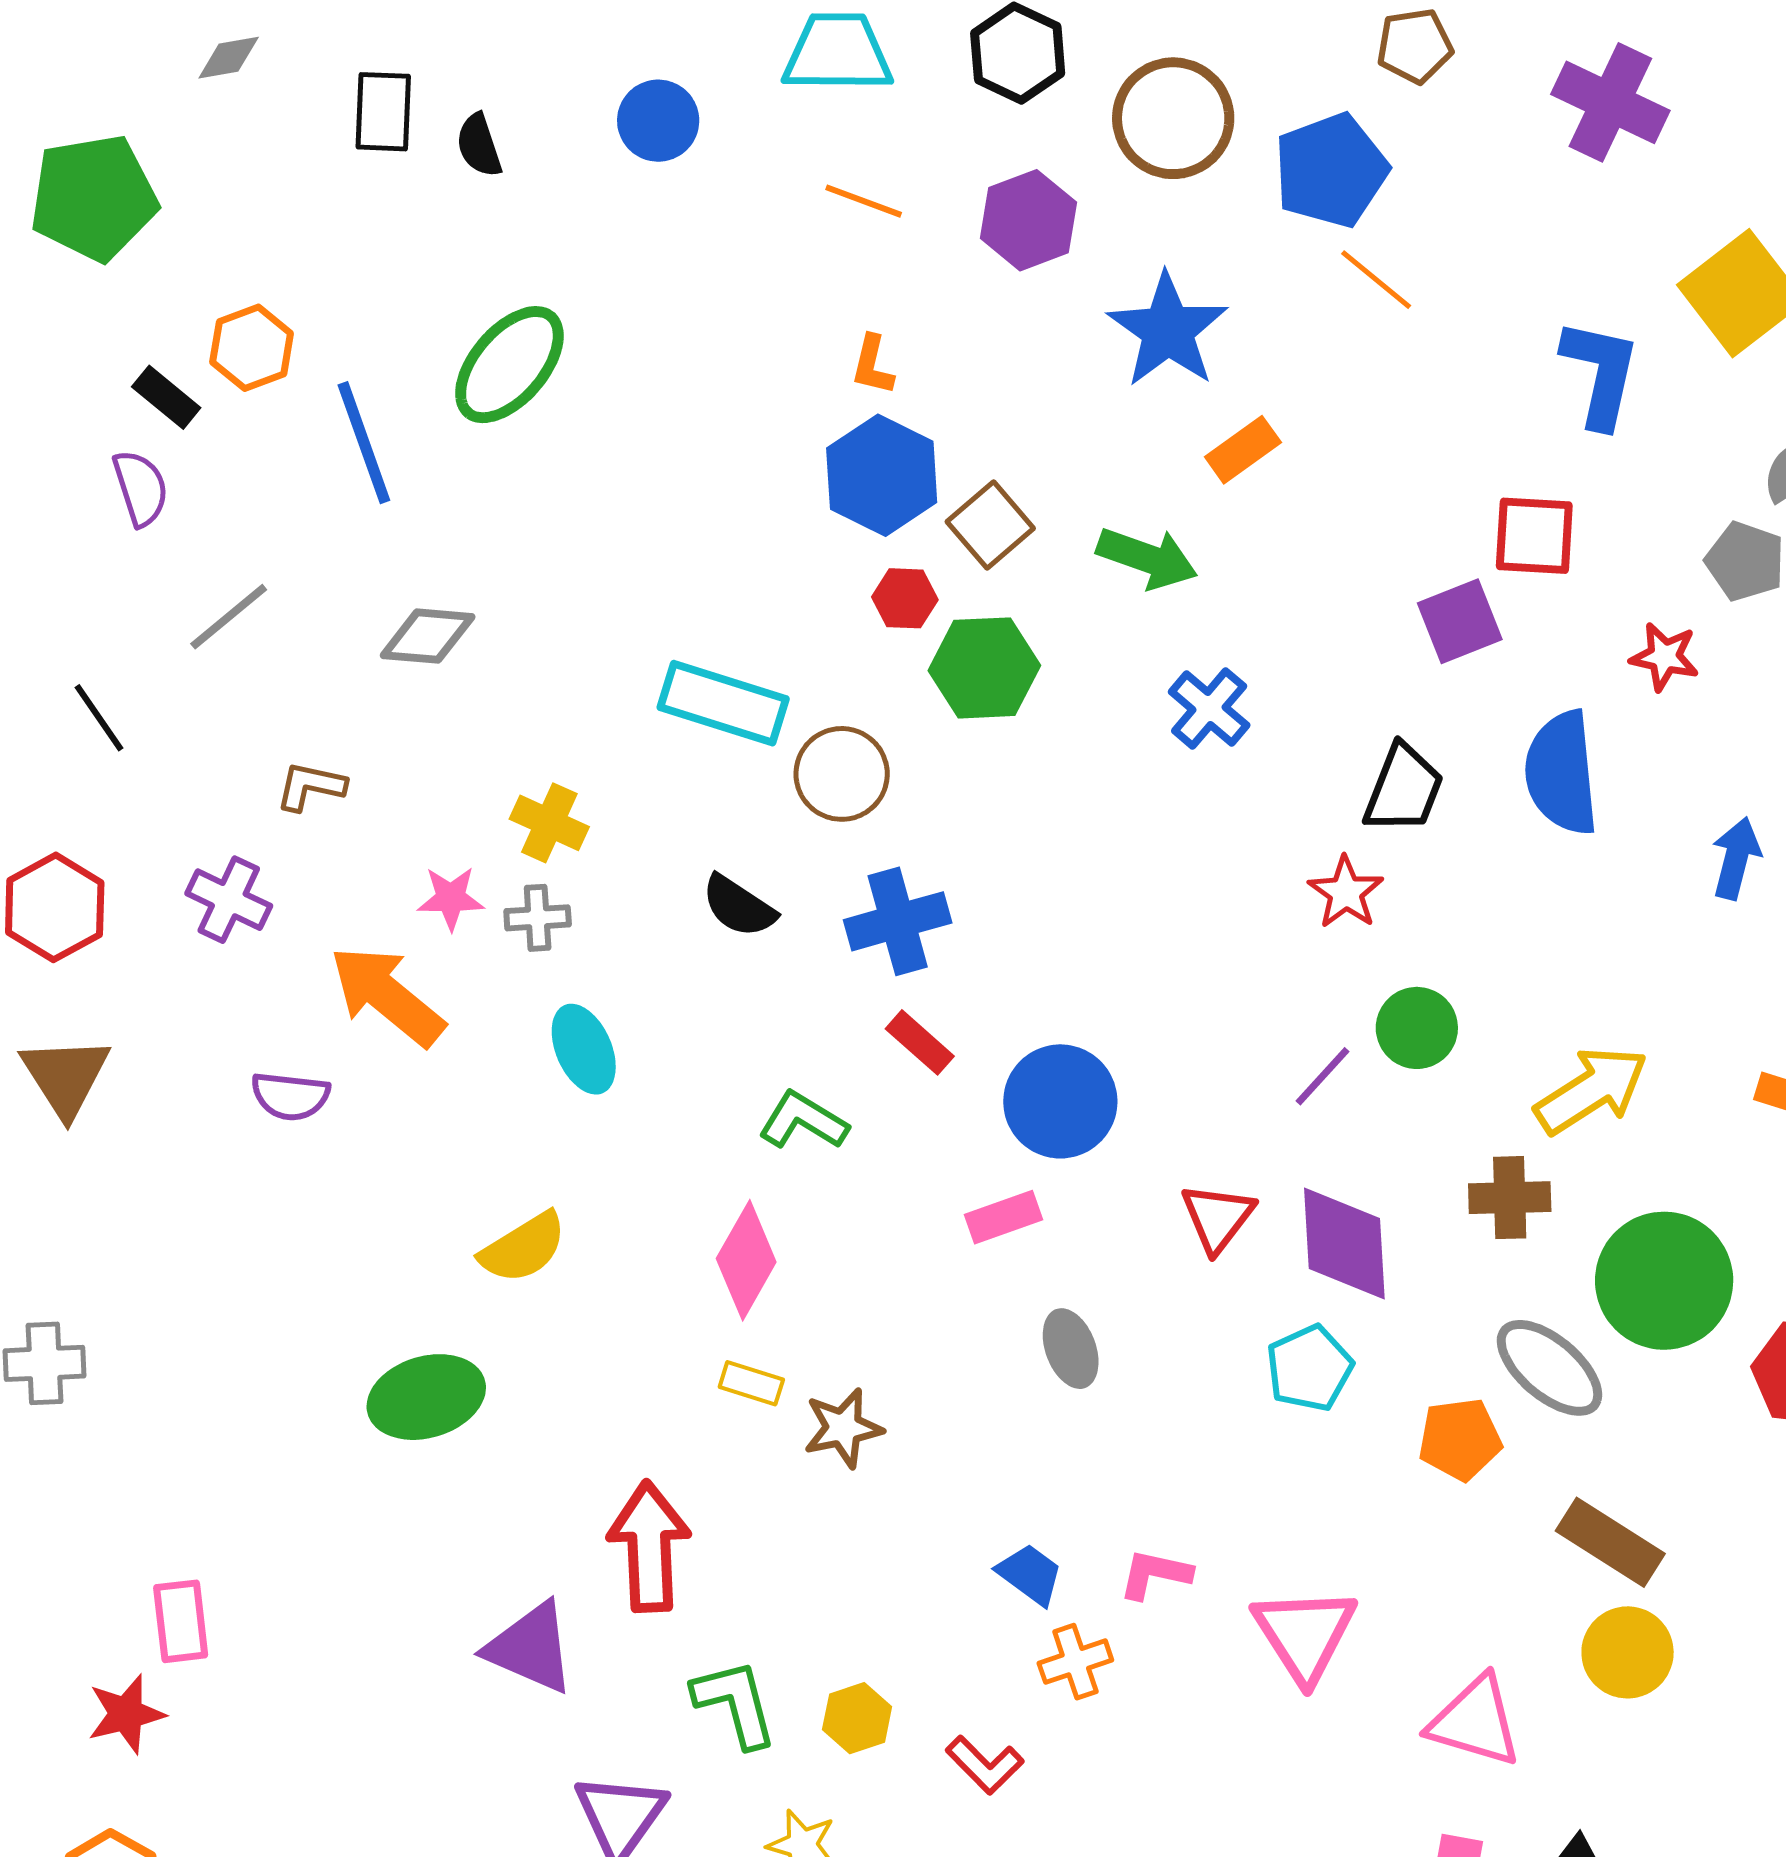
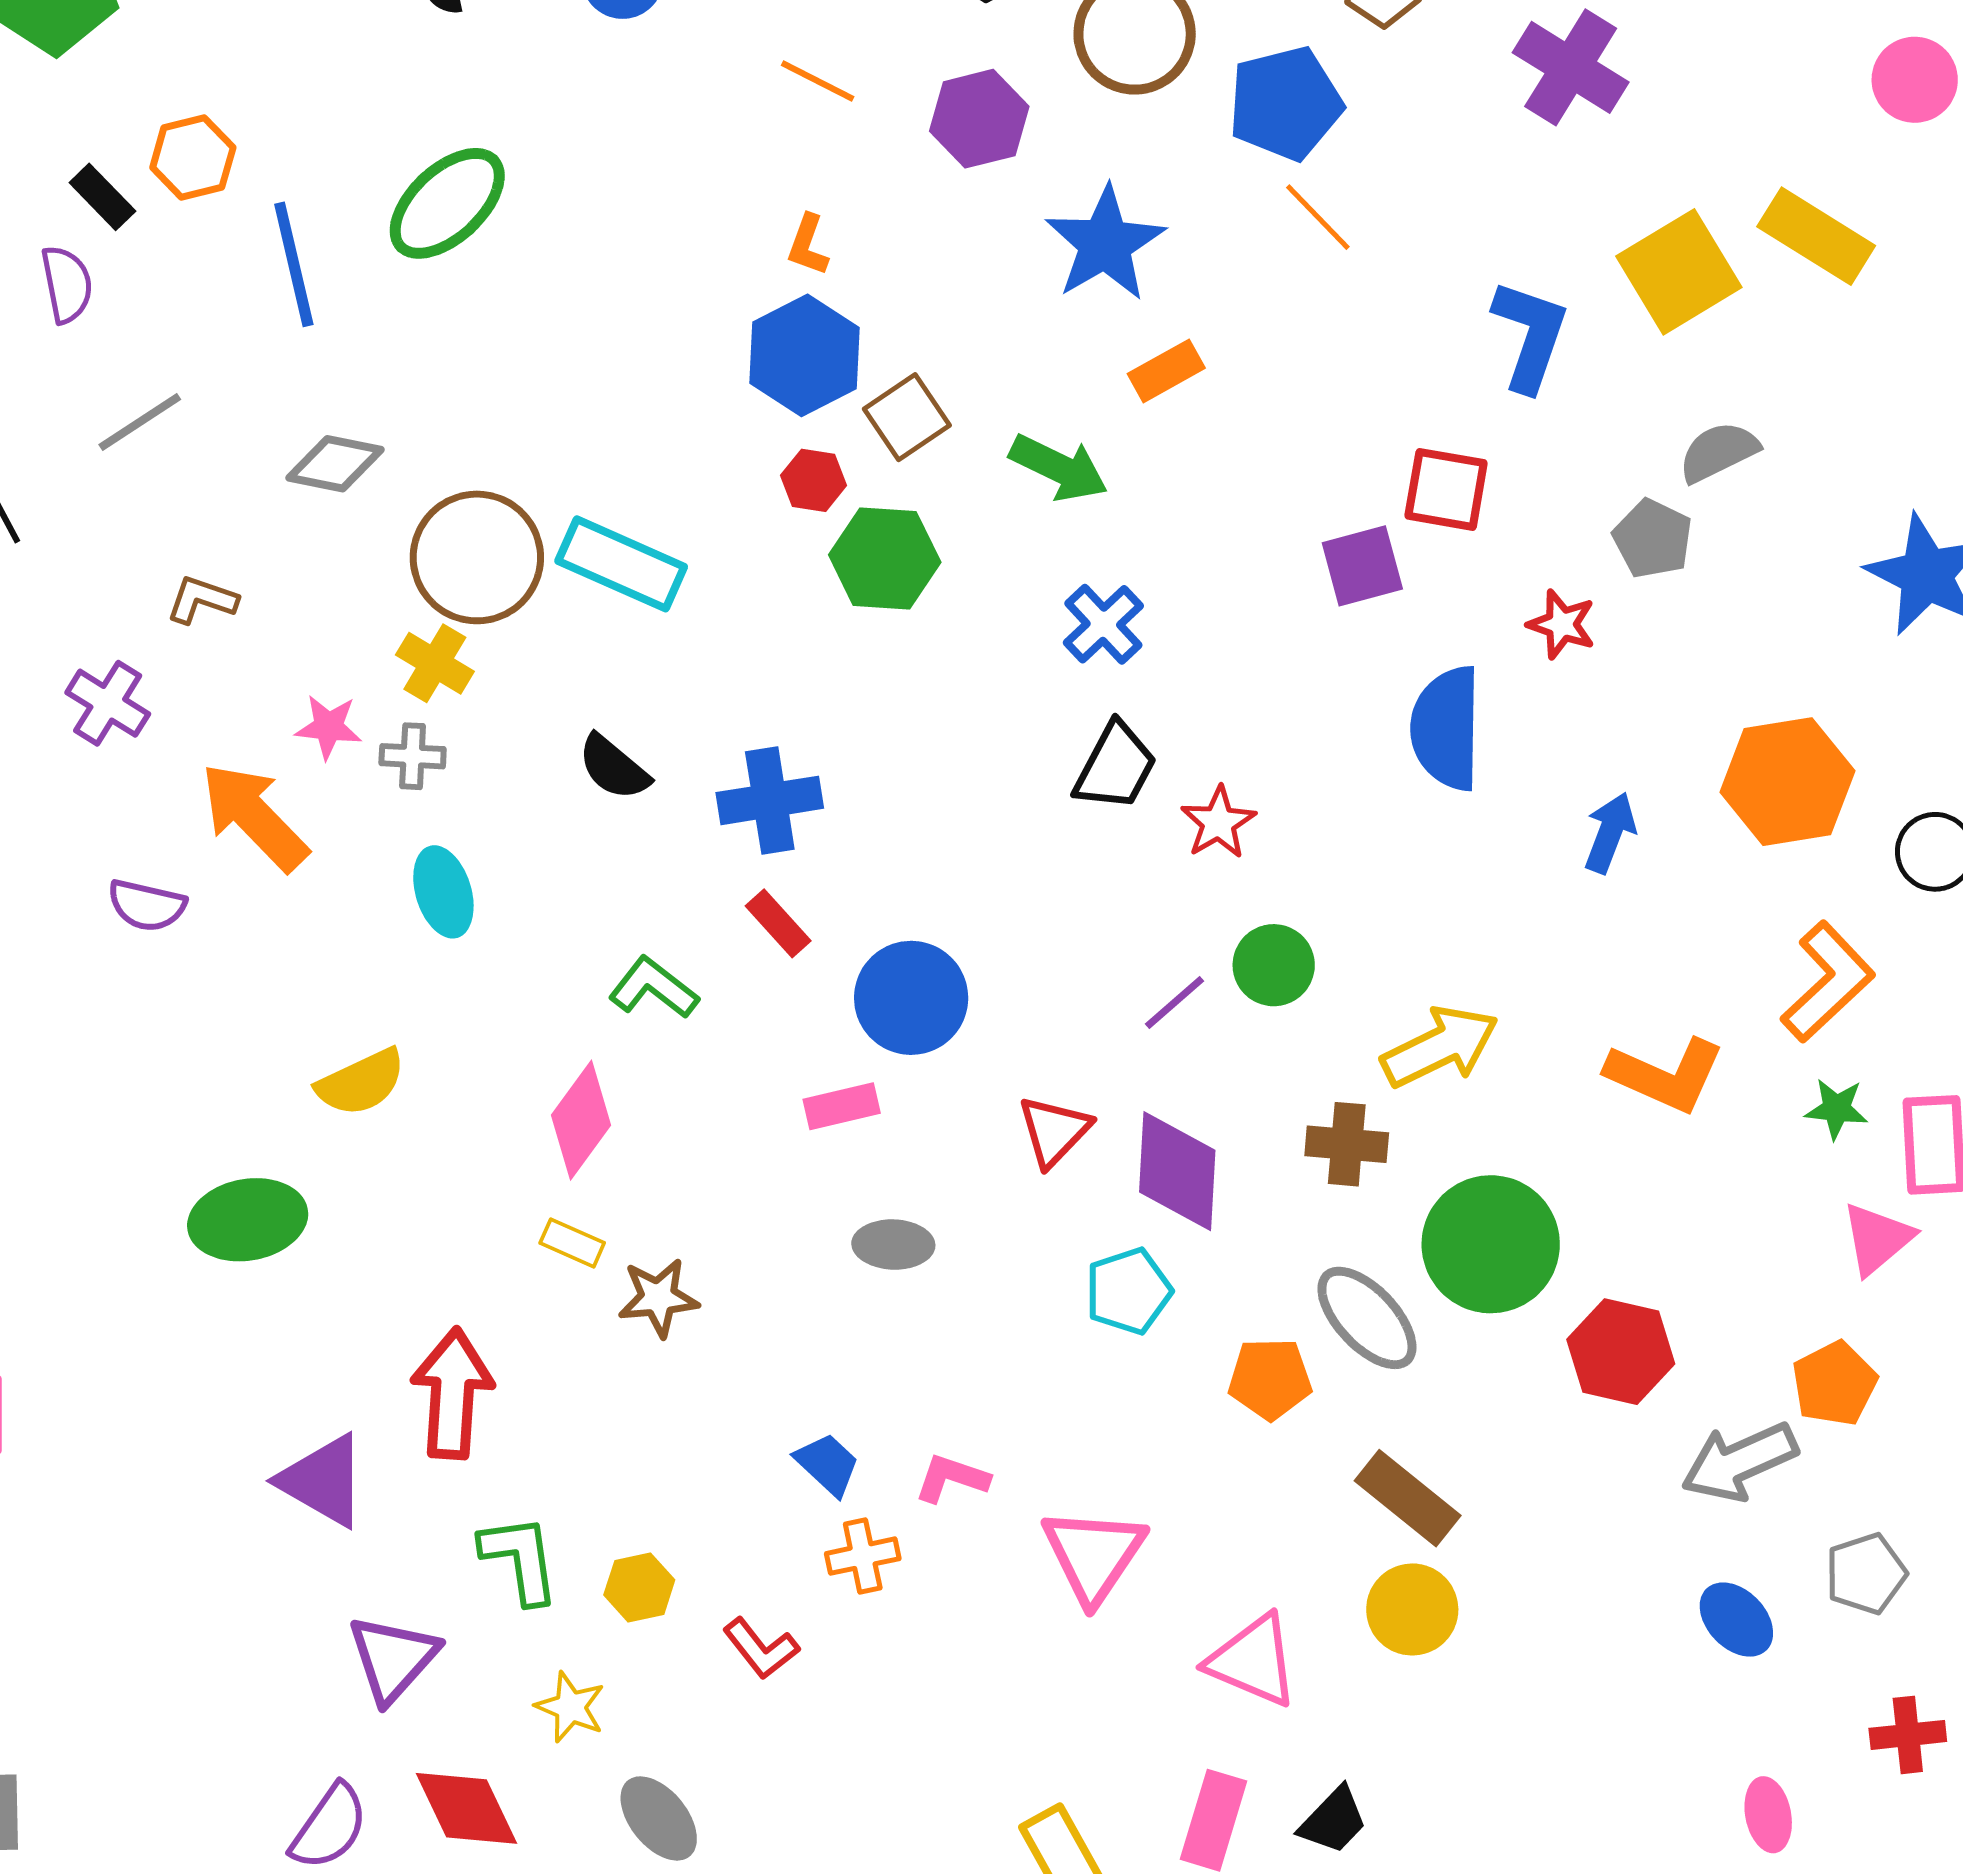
brown circle: (842, 774) -> (477, 557), moved, size x1.4
black trapezoid: (1404, 789) -> (1115, 767), moved
gray ellipse: (1071, 1349) -> (893, 1245), turned -74

